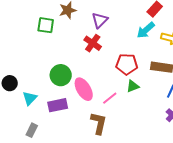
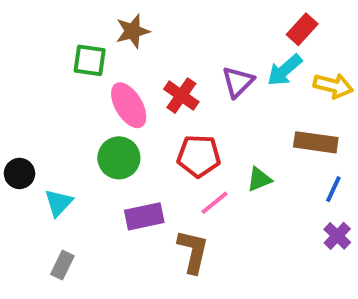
purple triangle: (100, 20) -> (238, 82), moved
red pentagon: (127, 64) -> (199, 156), moved
pink ellipse: (84, 89) -> (129, 105), moved
purple rectangle: (58, 105) -> (144, 216), moved

